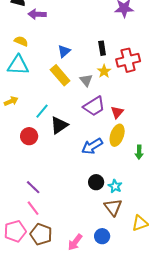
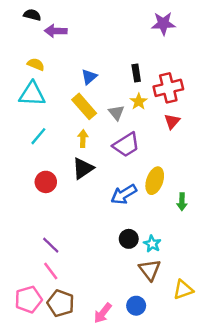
yellow arrow: (11, 101) -> (83, 139), moved, turned -64
cyan line: (42, 111) -> (38, 136), moved
red triangle: (117, 112) -> (172, 121), moved

